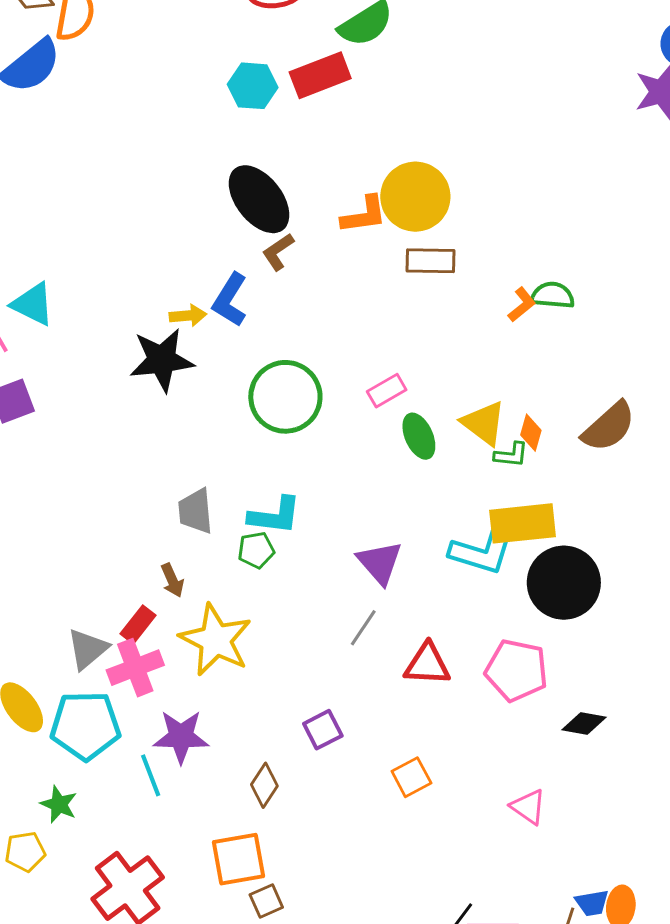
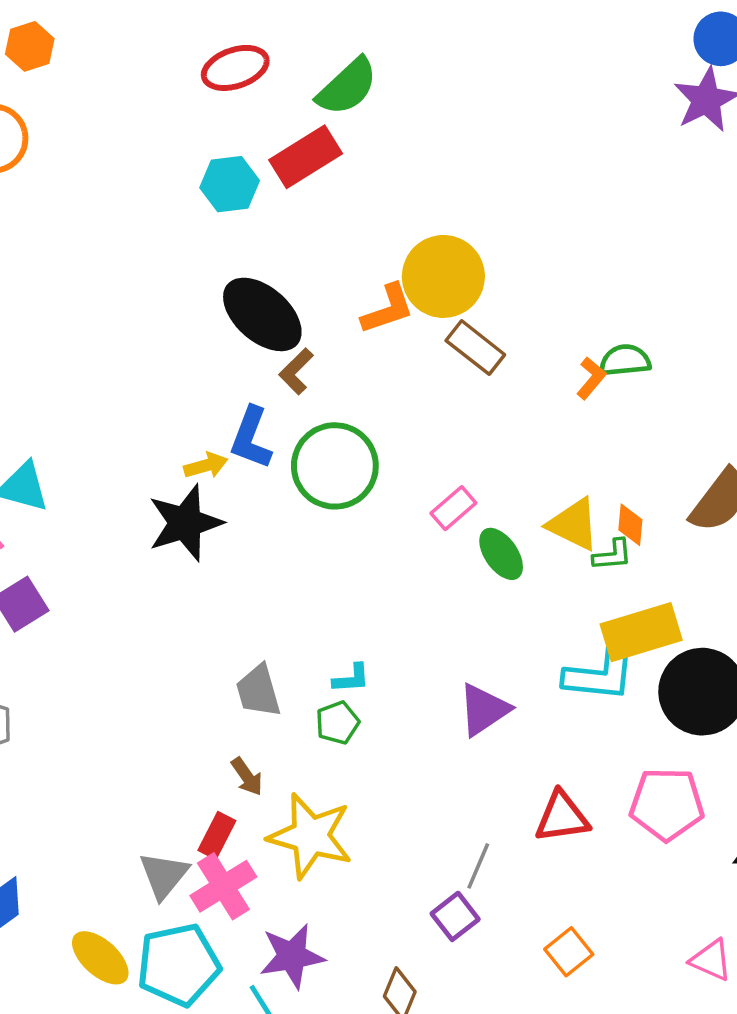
brown rectangle: (431, 261) -> (475, 348), turned 48
green circle: (285, 397) -> (335, 466), moved
cyan L-shape: (275, 516) -> (351, 678), size x0.6
purple triangle: (380, 563) -> (484, 710), turned 48
gray line: (363, 628) -> (478, 866), moved

